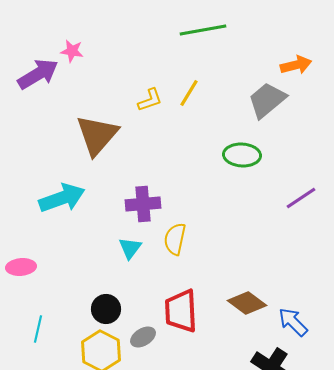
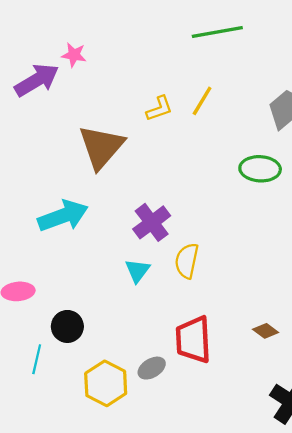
purple cross: (143, 204) -> (152, 222), turned -32
brown diamond: (247, 303) -> (266, 331), size x0.6
black circle: (106, 309) -> (67, 326), moved

